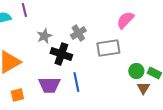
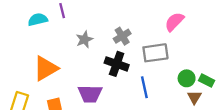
black cross: (61, 54) -> (117, 64), moved
blue line: (76, 82) -> (144, 87), moved

